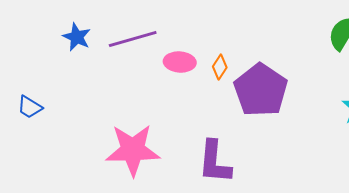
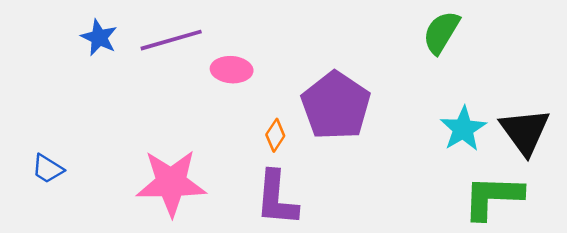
orange diamond: (220, 67) -> (275, 135), moved
blue trapezoid: (30, 107) -> (48, 169), moved

